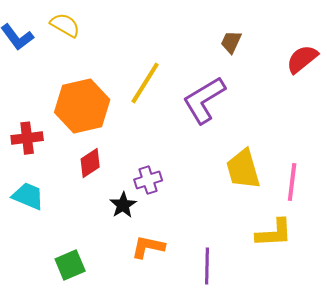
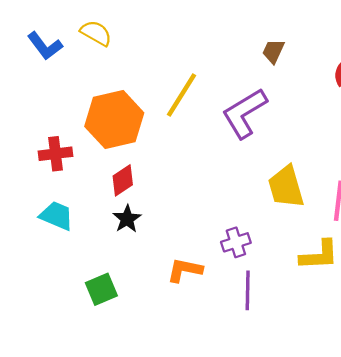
purple cross: (148, 180) -> (236, 242), moved
black star: (123, 205) -> (127, 219), moved

